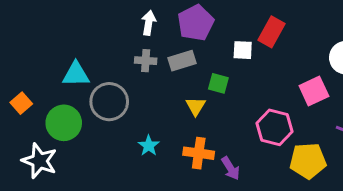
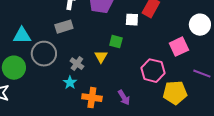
gray cross: (146, 61) -> (77, 64), moved, turned 32
gray rectangle: (182, 61) -> (64, 27), moved
orange cross: (199, 153) -> (92, 98), moved

